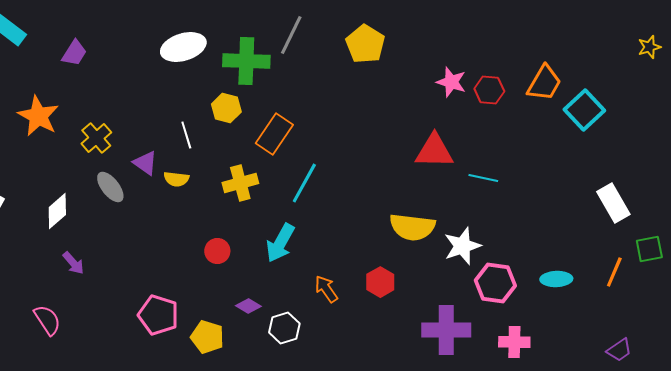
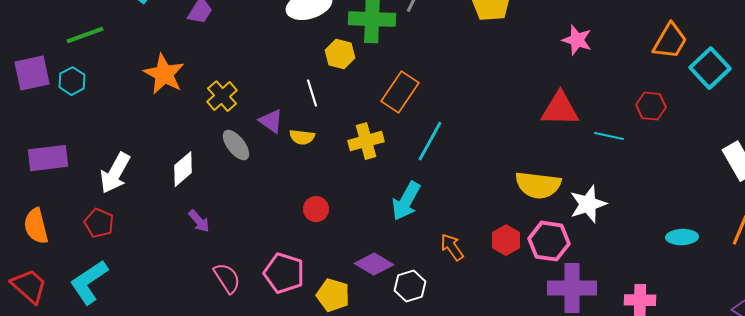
red hexagon: (489, 90) -> (651, 106), moved
yellow hexagon: (226, 108) -> (340, 54), moved
red circle: (217, 251) -> (316, 209), moved
pink hexagon: (495, 283) -> (549, 241), moved
purple diamond: (248, 306) -> (374, 264), size x1.5
pink semicircle: (47, 320) -> (227, 278), moved

